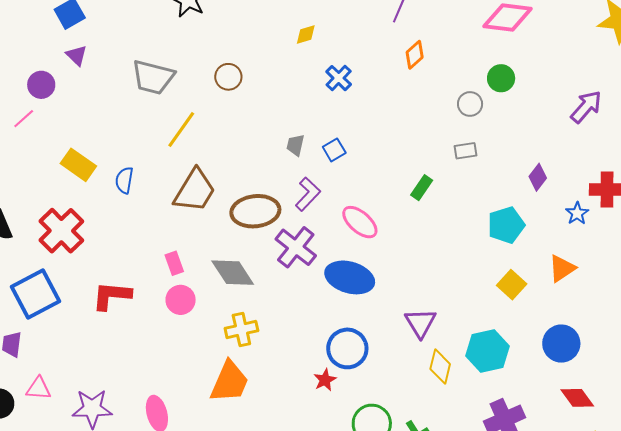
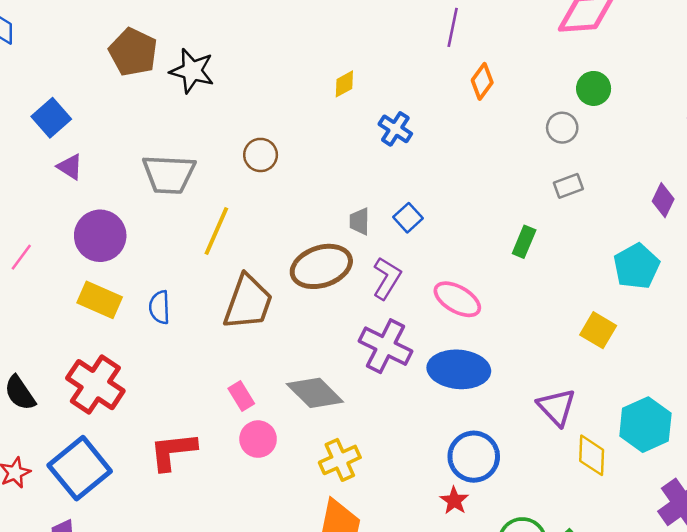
purple circle: (41, 85) -> (100, 236), moved, size x1.5
brown ellipse: (255, 211) -> (321, 266), moved
yellow square: (512, 285) -> (598, 330), moved

